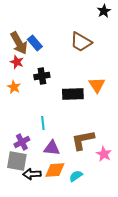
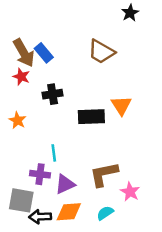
orange star: (14, 87) -> (18, 120), moved
purple cross: (22, 142) -> (40, 174), moved, turned 35
purple triangle: (52, 148) -> (65, 184), turned -30
cyan semicircle: (76, 176) -> (105, 213), moved

